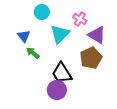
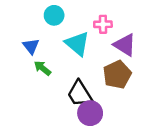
pink cross: (80, 19) -> (103, 24), turned -32
cyan triangle: (60, 34) -> (77, 44), turned -35
purple circle: (57, 90) -> (90, 113), moved

